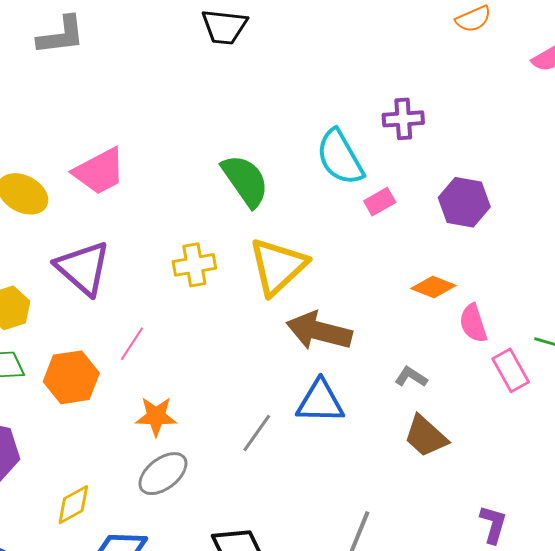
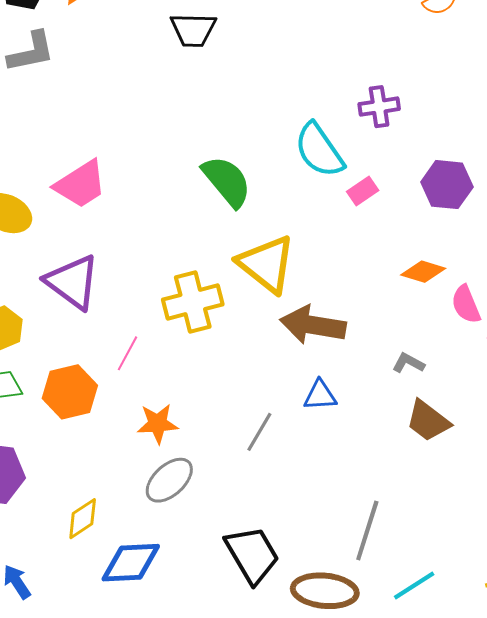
yellow cross: (194, 265) -> (193, 302), moved, size x1.4
yellow triangle: (278, 266) -> (266, 264), turned -34
blue triangle: (320, 402) -> (320, 395), size x0.7

